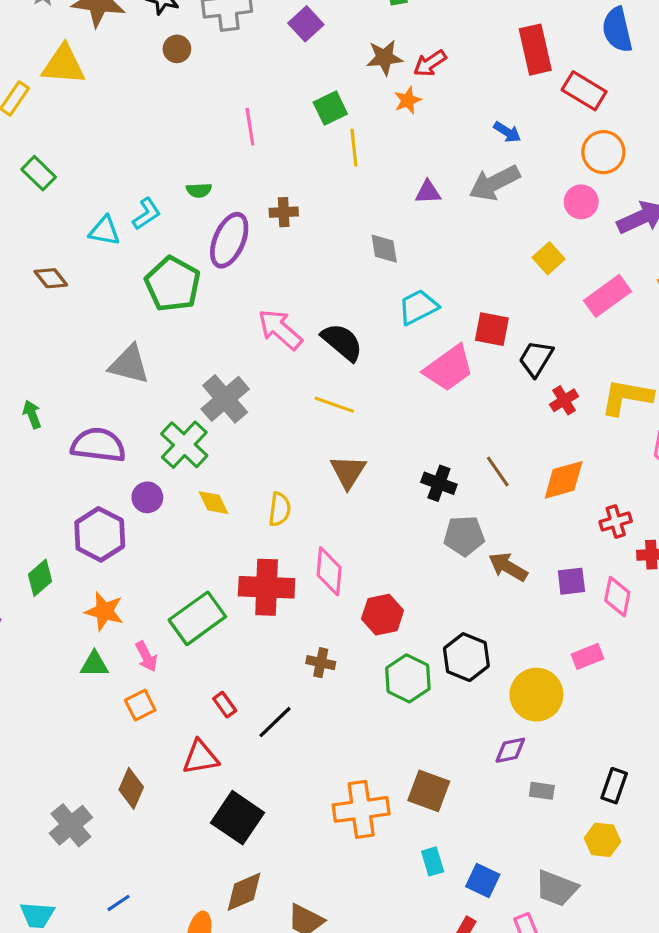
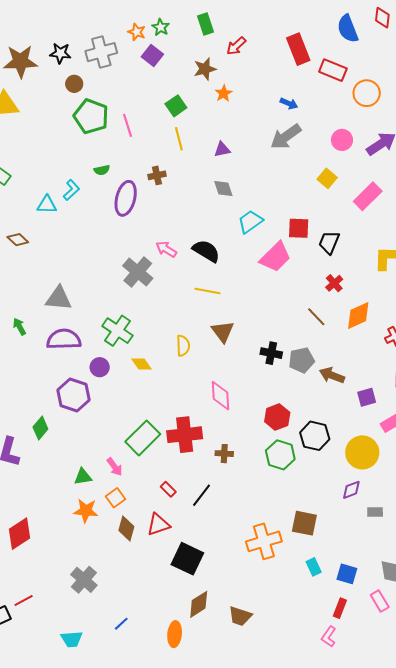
red arrow: (430, 63) -> (236, 46), moved
yellow line: (354, 148) -> (179, 139), moved
orange circle: (603, 152) -> (367, 93), moved
purple triangle: (428, 192) -> (222, 149), moved
green pentagon: (173, 284) -> (91, 116), moved
pink arrow: (280, 329) -> (166, 249), size x0.7
gray triangle: (129, 364) -> (59, 298), moved
gray cross: (225, 399) -> (138, 272), moved
red cross: (564, 400) -> (334, 283), moved
black cross: (439, 483) -> (271, 353), moved
yellow semicircle: (280, 509) -> (183, 346), moved
purple square: (571, 581) -> (367, 397), moved
red cross: (267, 587) -> (185, 435), moved
orange star: (104, 611) -> (86, 511), moved
red hexagon: (383, 615) -> (277, 417), moved
brown diamond: (131, 788) -> (126, 528), moved

